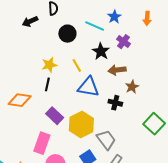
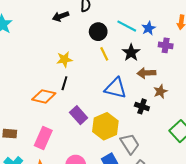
blue star: (114, 17) -> (149, 28), moved
purple cross: (124, 42) -> (166, 45), moved, turned -32
yellow star: (49, 65) -> (64, 59), moved
yellow line: (77, 65) -> (104, 54), moved
black line: (47, 84) -> (64, 83), moved
pink rectangle: (42, 143) -> (43, 138), moved

